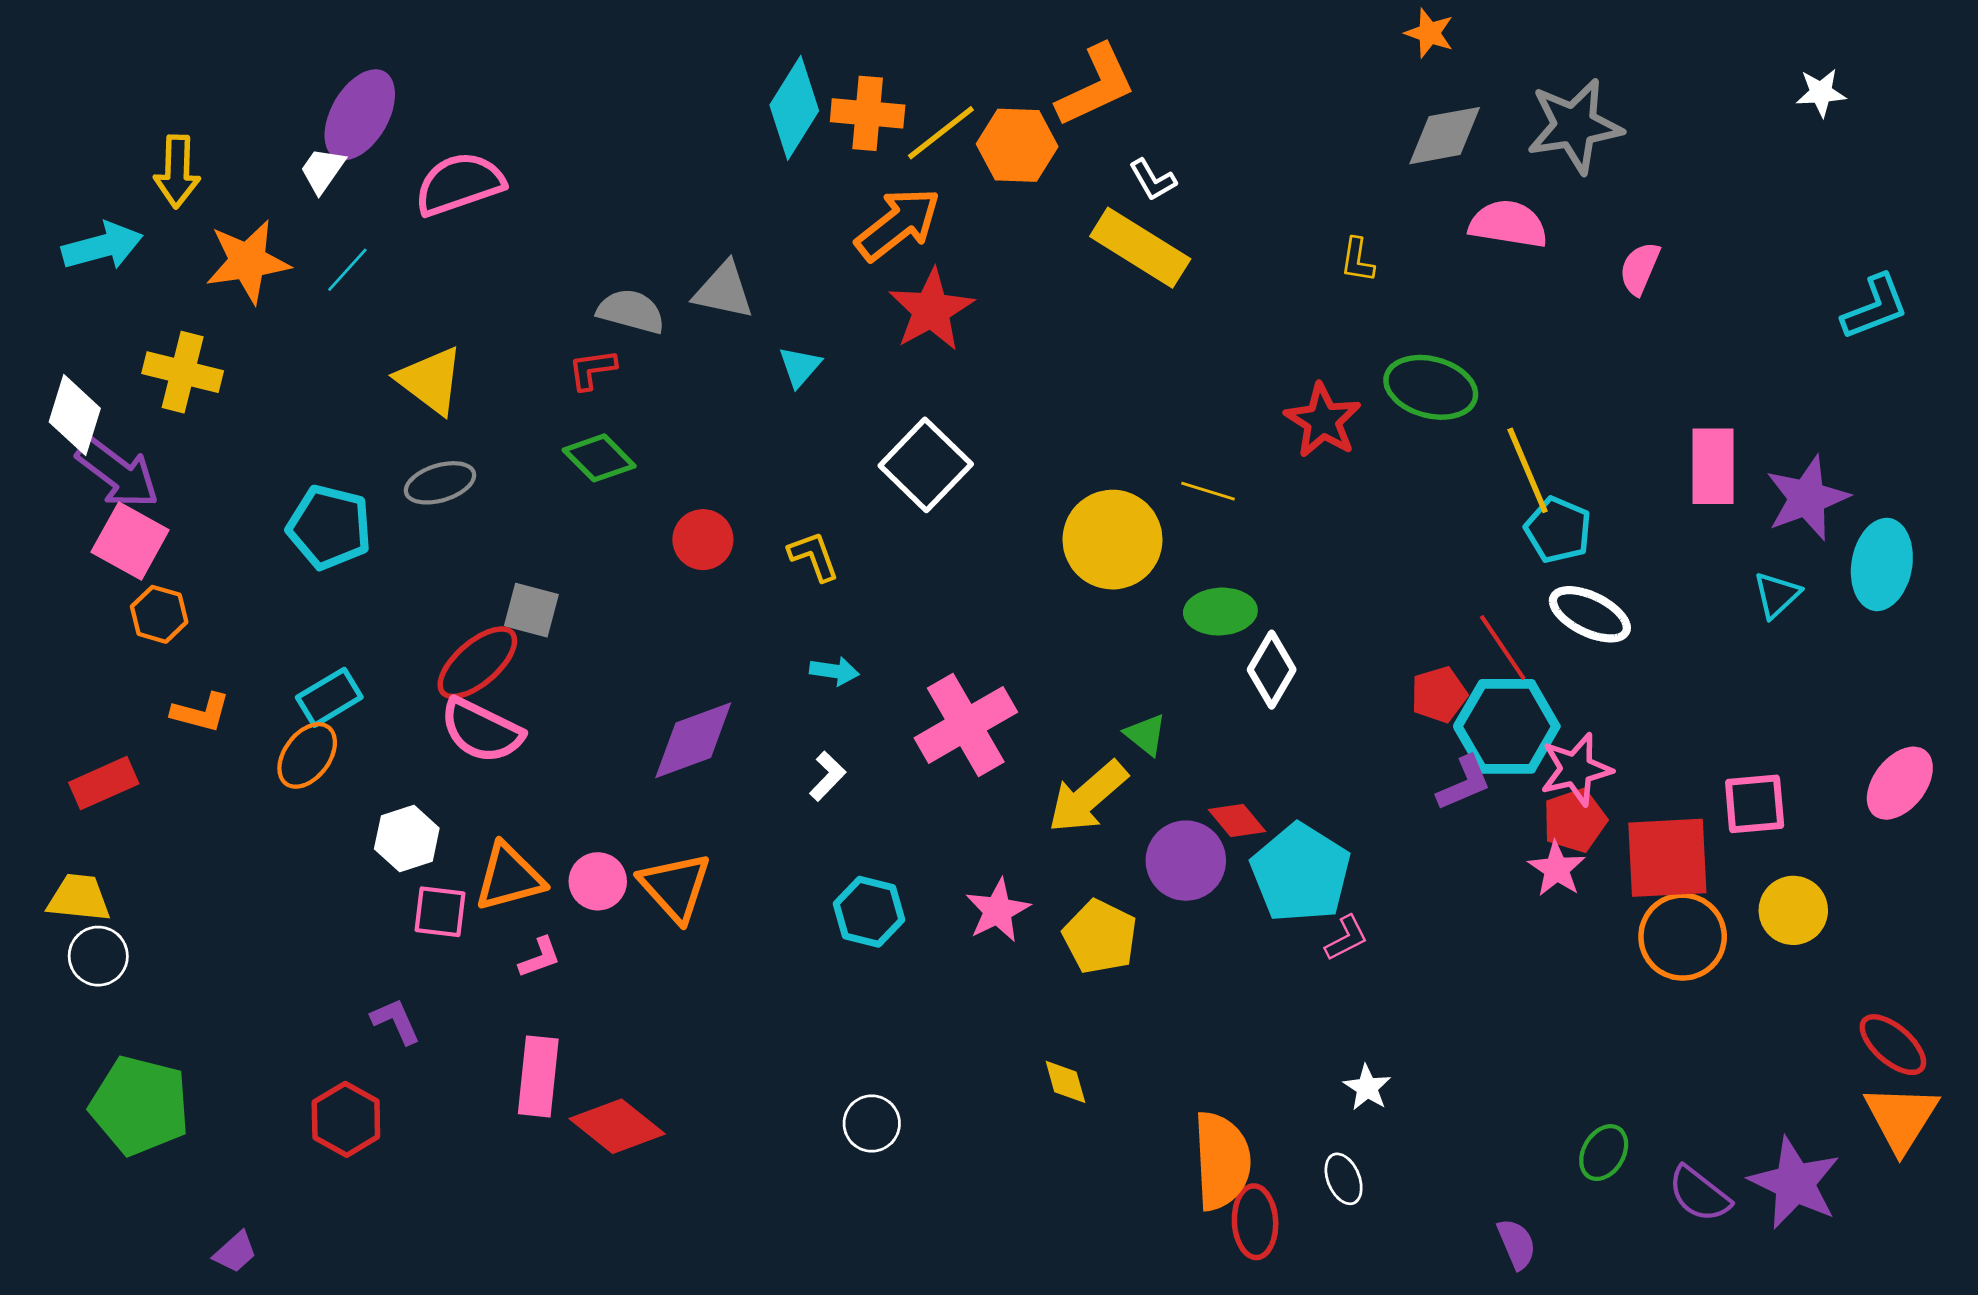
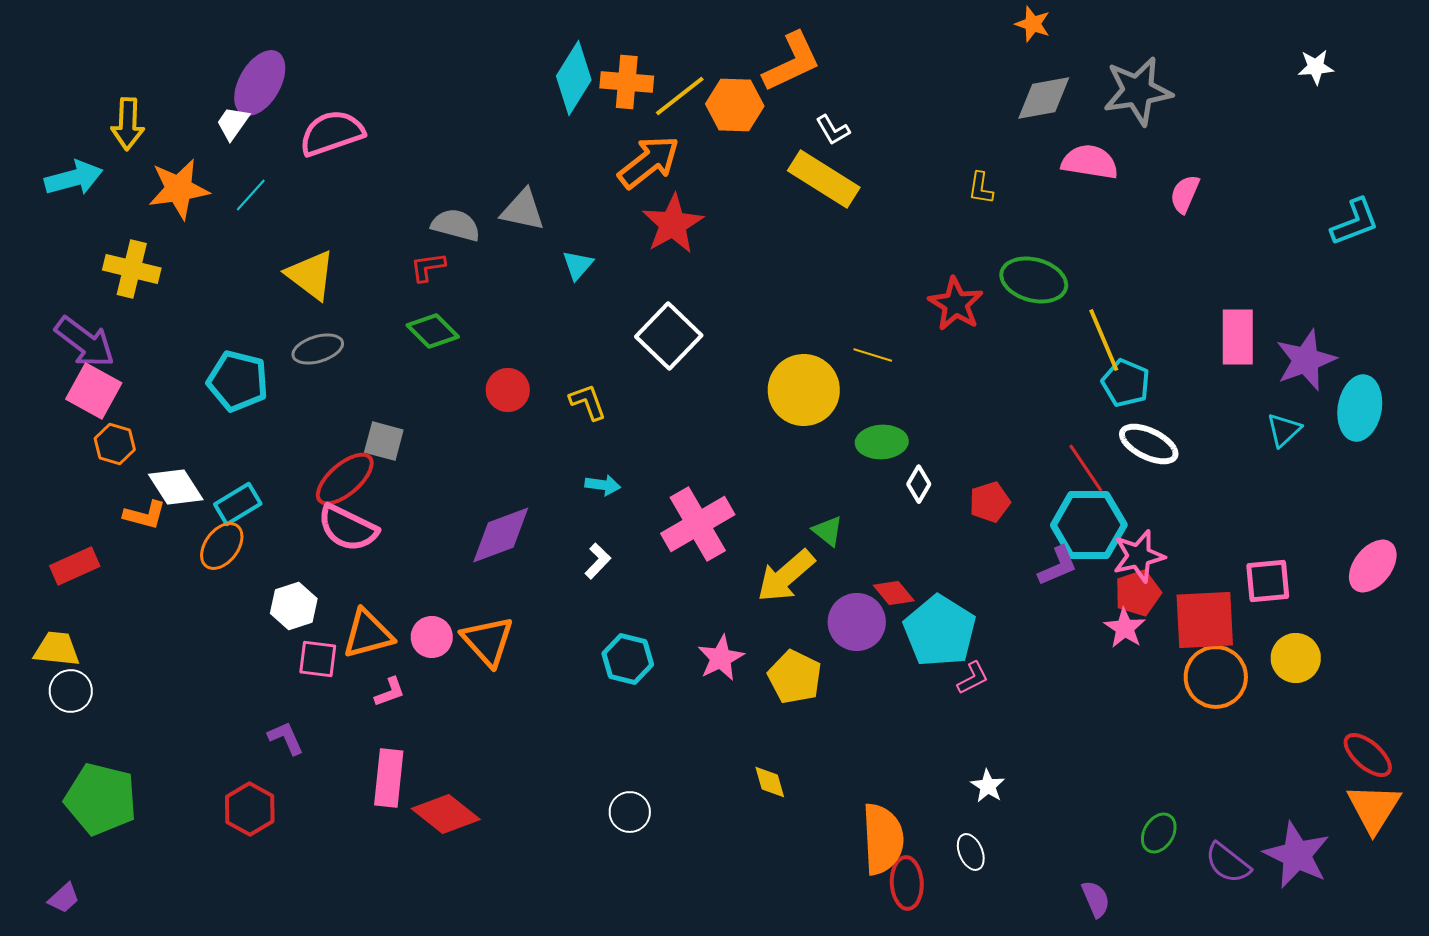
white diamond: (75, 415) -> (176, 487), moved, turned -50
white diamond: (1272, 670) -> (919, 484), size x0.7
red pentagon: (1439, 695) -> (990, 502), moved
purple trapezoid: (235, 1252) -> (64, 898), moved

